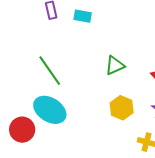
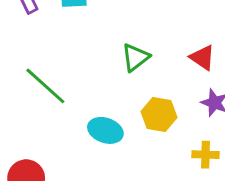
cyan ellipse: (50, 110) -> (105, 130), moved, size x0.7

